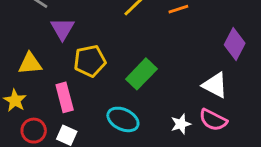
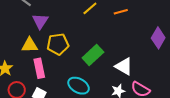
yellow triangle: (30, 64) -> (30, 45), moved
white triangle: (215, 85) -> (124, 66), moved

